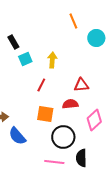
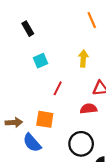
black rectangle: (13, 42) -> (28, 29), moved
yellow arrow: (52, 60) -> (83, 58), moved
orange square: (45, 114) -> (45, 119), moved

